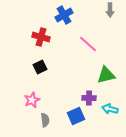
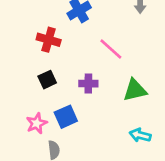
purple cross: (89, 98) -> (88, 84), moved
blue square: (76, 116) -> (66, 117), moved

